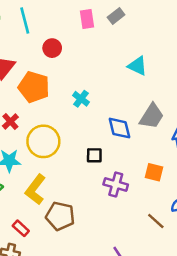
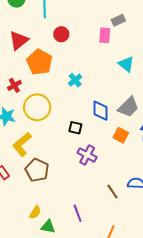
pink rectangle: (87, 19) -> (105, 35), moved
orange square: (154, 172) -> (121, 135), moved

